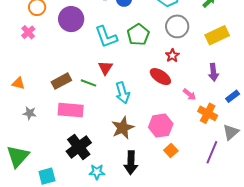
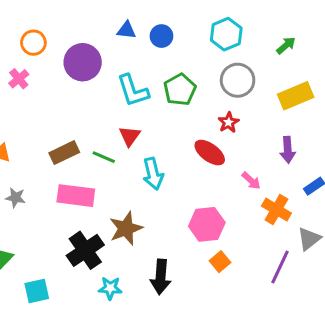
brown star: (123, 128) -> (126, 228), moved

